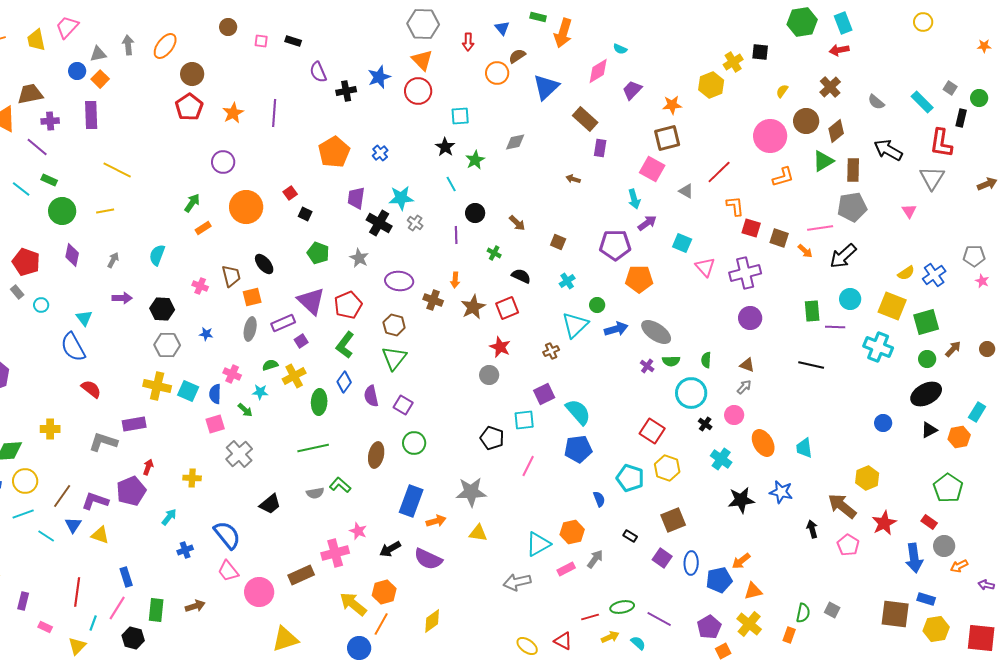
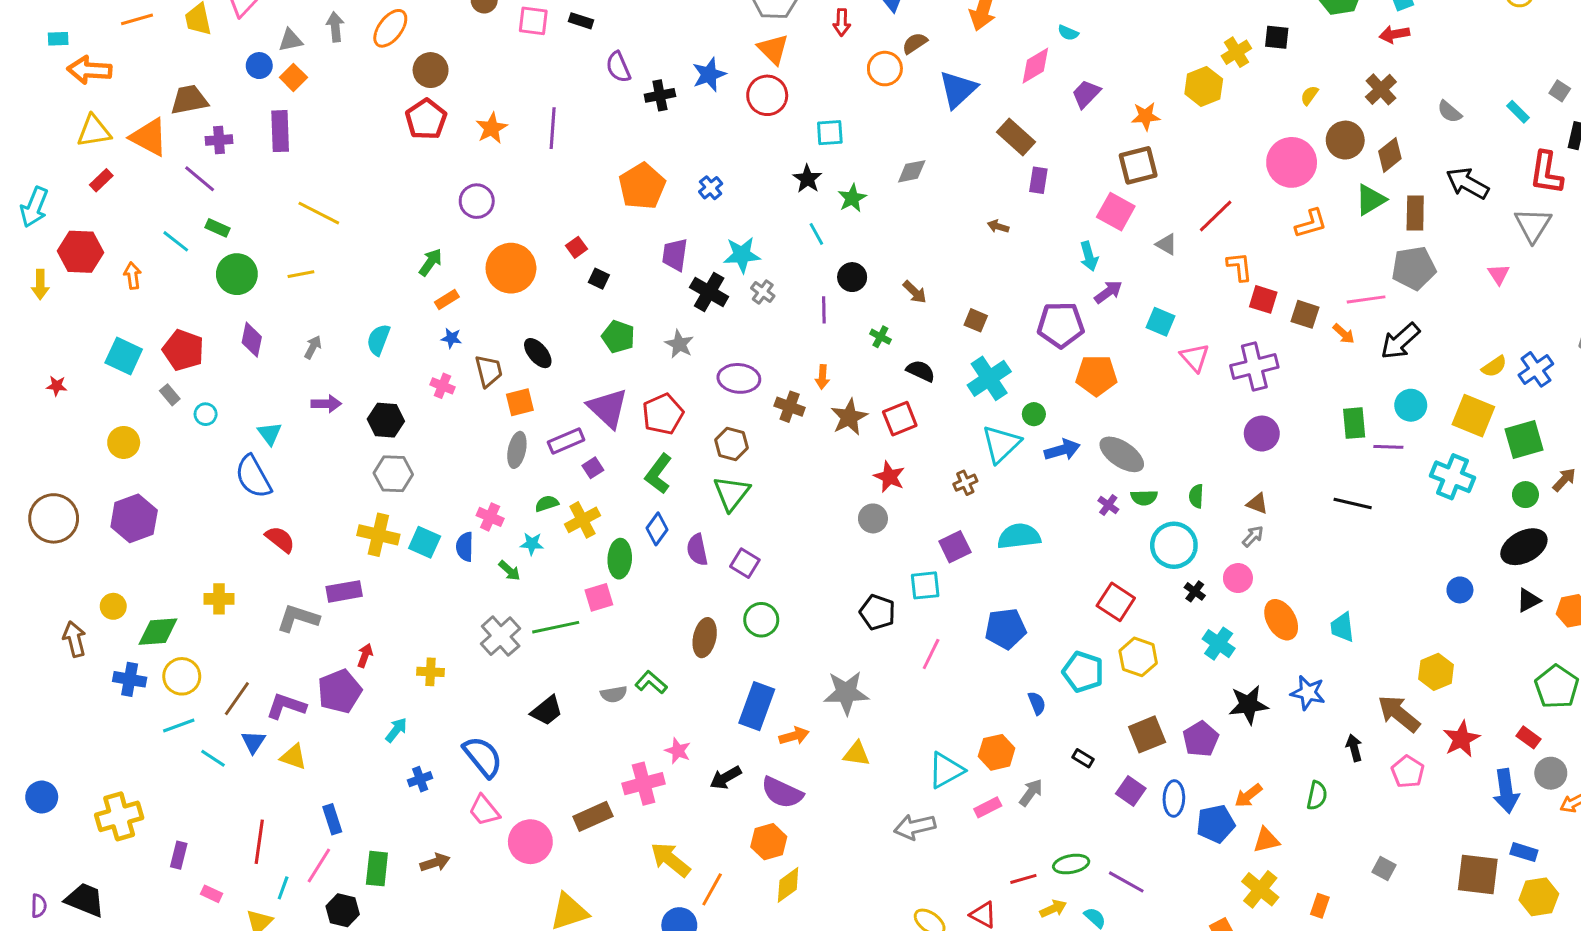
pink square: (261, 41) -> (533, 21), size x1.5
cyan rectangle: (922, 102) -> (1518, 112), size x0.7
cyan cross: (567, 281) -> (989, 378), size x1.8
blue star: (206, 334) -> (451, 338), moved
cyan semicircle: (578, 412) -> (1019, 536), moved, turned -56
pink square: (215, 424) -> (599, 597), moved
green line: (313, 448) -> (556, 627), moved
orange hexagon: (384, 592) -> (769, 842), moved
green semicircle: (803, 613) -> (1317, 796), moved
purple pentagon: (709, 627) -> (1201, 739), moved

